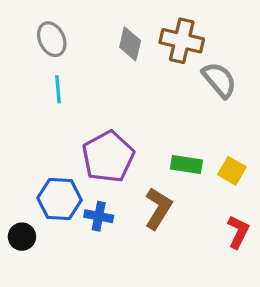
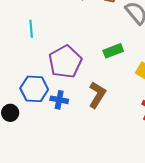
cyan line: (58, 89) -> (31, 29), moved
green rectangle: (186, 165) -> (113, 51), moved, turned -30

